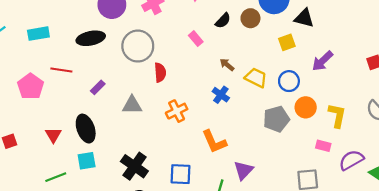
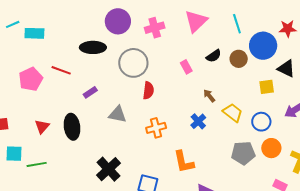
cyan rectangle: (38, 34) -> (34, 33), moved
cyan square: (87, 161) -> (14, 154), moved

